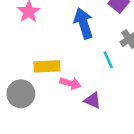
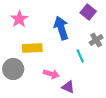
yellow rectangle: (47, 66) -> (32, 48), moved
gray circle: (21, 94) -> (13, 69), moved

